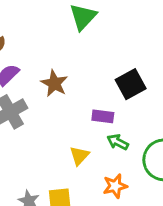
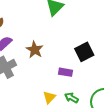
green arrow: (118, 142) -> (71, 98), moved

